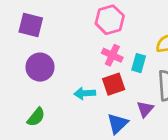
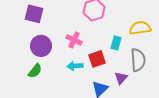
pink cross: (112, 55) -> (74, 40), moved
green semicircle: (36, 117) -> (35, 71), moved

